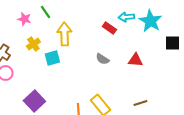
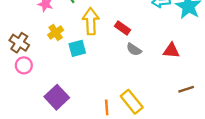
red rectangle: (109, 28) -> (123, 28), moved
brown line: (140, 103) -> (186, 89), moved

